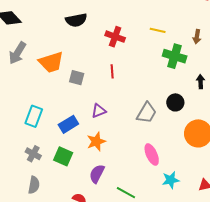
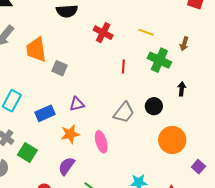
orange trapezoid: (51, 62) -> (36, 49), turned 92
red line: (112, 71) -> (123, 67), moved
pink ellipse: (152, 154) -> (101, 142), moved
green square: (63, 156) -> (27, 153), moved

